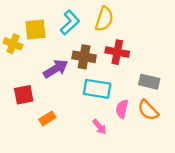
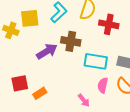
red cross: (117, 52) -> (109, 24), moved
cyan rectangle: (97, 89) -> (96, 61), moved
red square: (24, 95) -> (20, 83), moved

